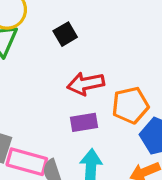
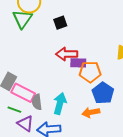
purple rectangle: (84, 122) -> (78, 63), moved

